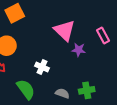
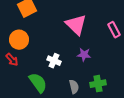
purple star: (79, 50) -> (84, 55), moved
gray semicircle: (62, 93) -> (74, 87), turned 56

